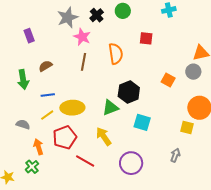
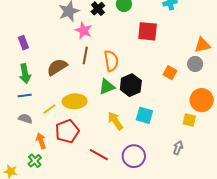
purple rectangle: (29, 36) -> (23, 43), moved
red square: (146, 38) -> (148, 31), size x1.5
orange semicircle: (116, 54) -> (111, 61), moved
brown semicircle: (45, 66) -> (57, 67), moved, size x1.5
blue line: (48, 95) -> (25, 96), moved
green triangle: (110, 108) -> (107, 87), moved
yellow arrow: (104, 136) -> (115, 121), moved
red line: (85, 161) -> (99, 155), moved

